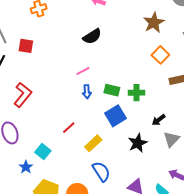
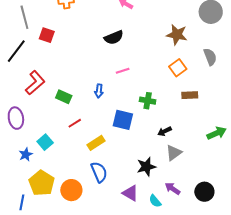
brown star: (154, 23) -> (177, 35), turned 30
pink line: (83, 71) -> (123, 71), moved
green rectangle: (112, 90) -> (64, 97), moved
blue square: (116, 116) -> (123, 120), turned 35
black star: (138, 143) -> (146, 167), moved

